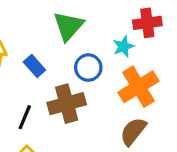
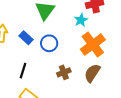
blue circle: (88, 68) -> (49, 43), moved
brown cross: (67, 104) -> (64, 72), moved, size x0.6

